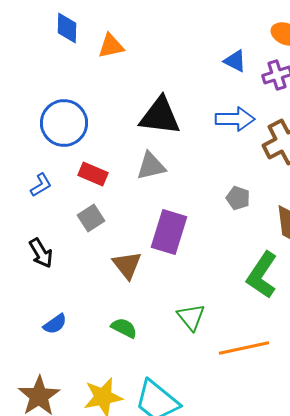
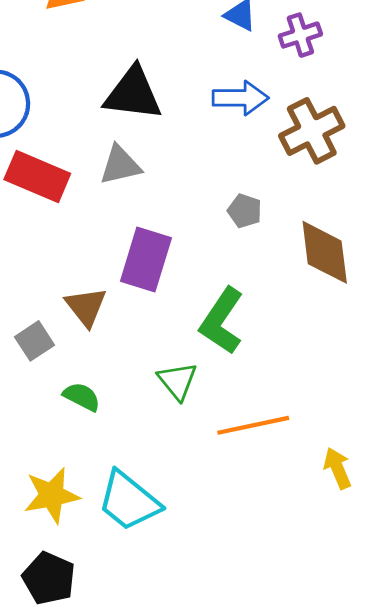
red rectangle: (93, 174) -> (37, 177), size x1.5
gray square: (91, 218) -> (34, 341), moved
green L-shape: (262, 275) -> (222, 321), moved

